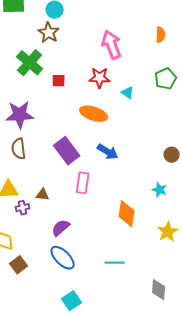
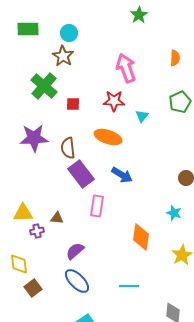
cyan triangle: (128, 93) -> (142, 116), turned 32
brown semicircle: (19, 149) -> (68, 148), moved

